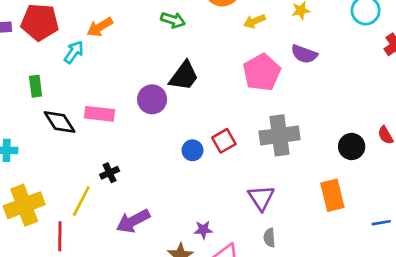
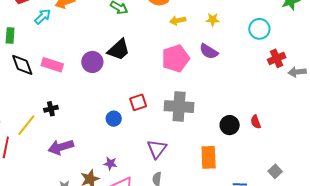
blue circle: (192, 150) -> (114, 119), moved

